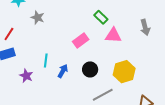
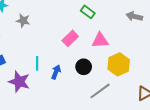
gray arrow: (145, 27) -> (134, 16), turned 126
pink triangle: (113, 35) -> (100, 40), moved
purple star: (26, 76) -> (19, 82), size x1.5

